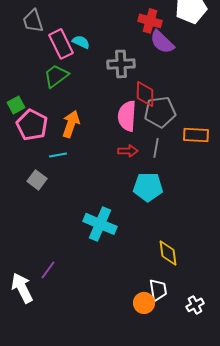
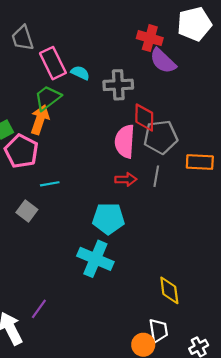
cyan semicircle: (81, 42) -> (80, 73), moved
orange arrow: (71, 124) -> (40, 120), moved
cyan pentagon: (148, 187) -> (108, 219), moved

